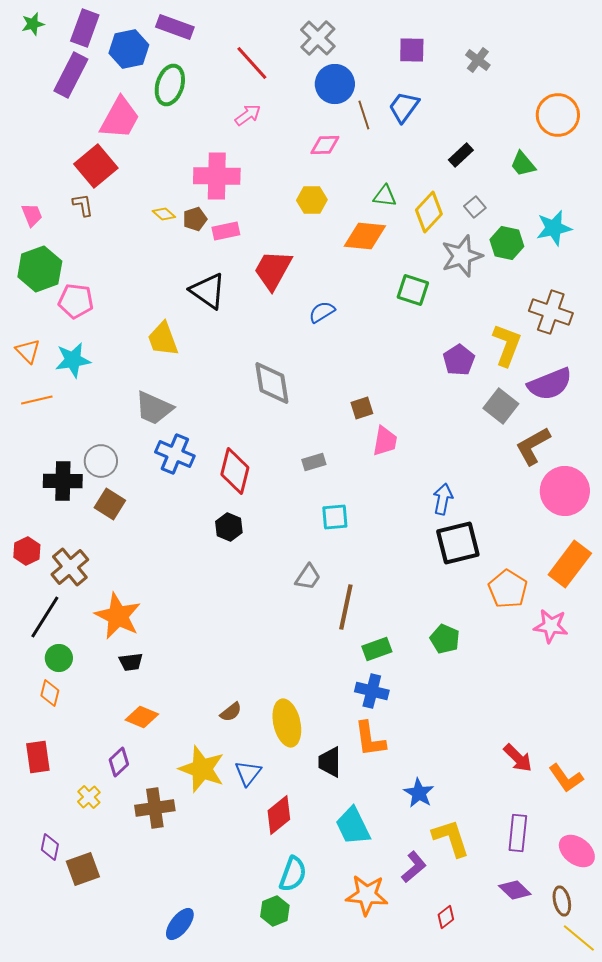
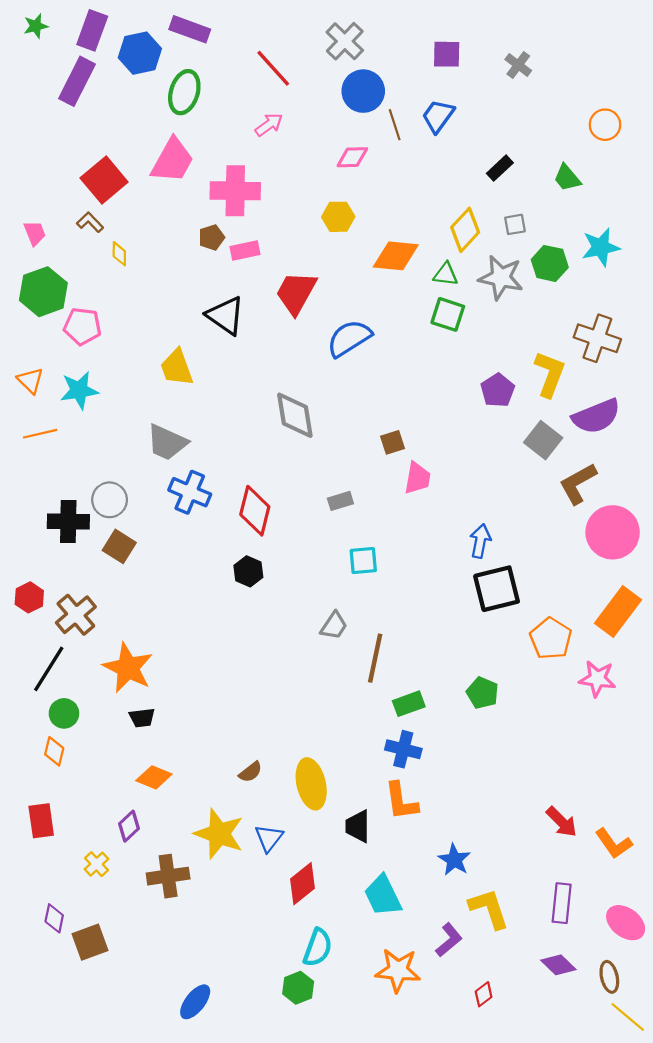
orange circle: (558, 115) -> (605, 125), size x0.7
pink trapezoid: (120, 118) -> (172, 160), moved
green triangle: (385, 196) -> (446, 274), moved
brown L-shape: (83, 205) -> (90, 222), turned -35
gray square: (475, 207) -> (515, 224), turned 30
yellow diamond: (164, 214) -> (119, 254), moved, turned 50
gray star: (462, 256) -> (501, 278), turned 30
blue semicircle: (322, 312) -> (349, 338), size x1.6

